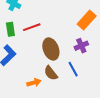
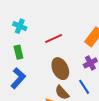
red line: (32, 27) -> (54, 39), moved

